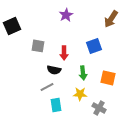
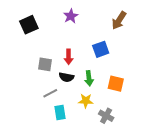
black square: (12, 26) -> (29, 25), moved
gray square: (38, 46) -> (45, 64), moved
black semicircle: (54, 70) -> (66, 77), moved

